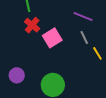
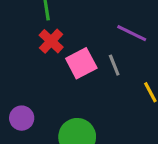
gray line: (84, 38) -> (114, 65), moved

